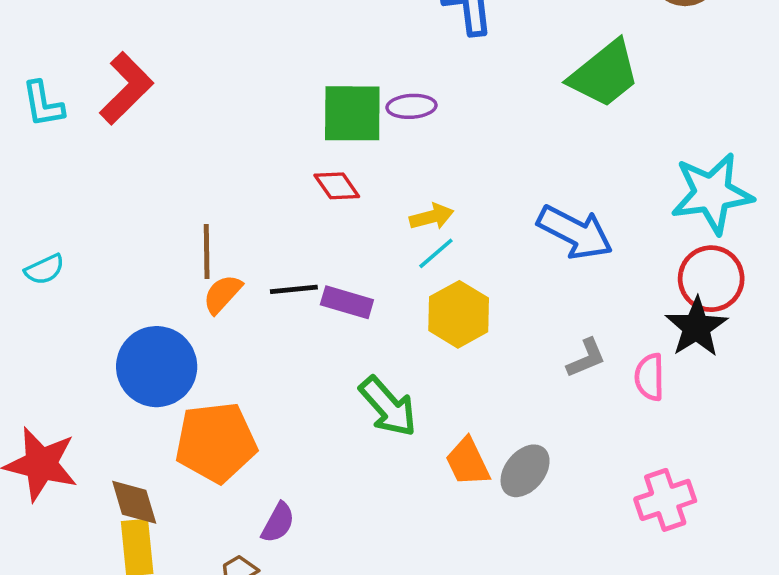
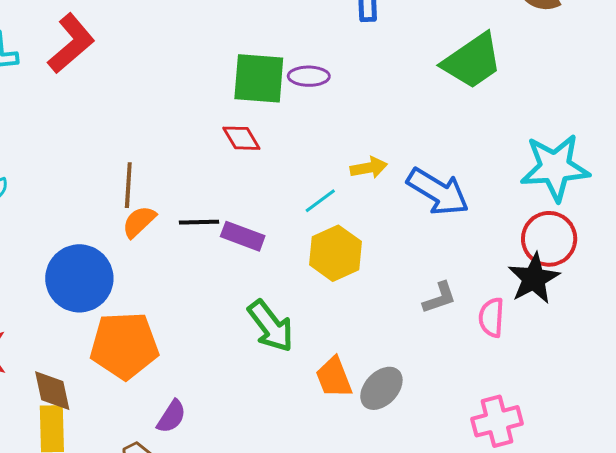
yellow arrow: (432, 217) -> (369, 168), moved

